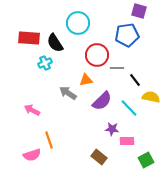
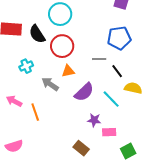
blue pentagon: (127, 35) -> (119, 38), moved
red circle: (97, 55) -> (62, 46), moved
cyan cross: (45, 63) -> (26, 66), moved
orange line: (49, 140) -> (35, 112), moved

